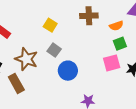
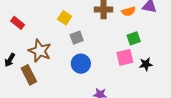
orange semicircle: (116, 26) -> (129, 11), moved
gray square: (54, 50) -> (77, 38), moved, turned 32

